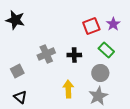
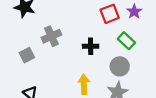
gray cross: (46, 54) -> (51, 36), moved
gray square: (17, 71) -> (27, 55), moved

